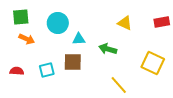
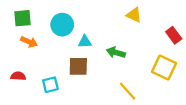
red rectangle: (162, 22) -> (174, 35), moved, turned 63
yellow triangle: (125, 23) -> (134, 15), moved
cyan square: (47, 70) -> (50, 85), moved

